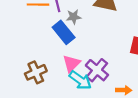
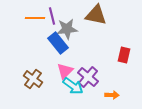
gray star: (74, 17) -> (67, 29), size x1.5
brown cross: (36, 72) -> (33, 79), turned -30

